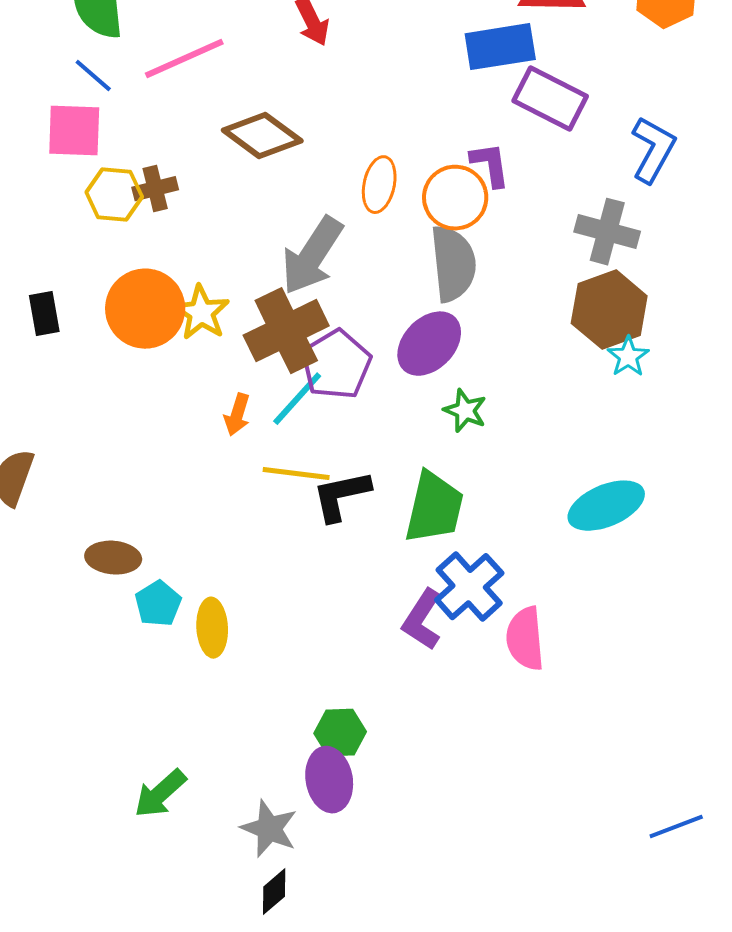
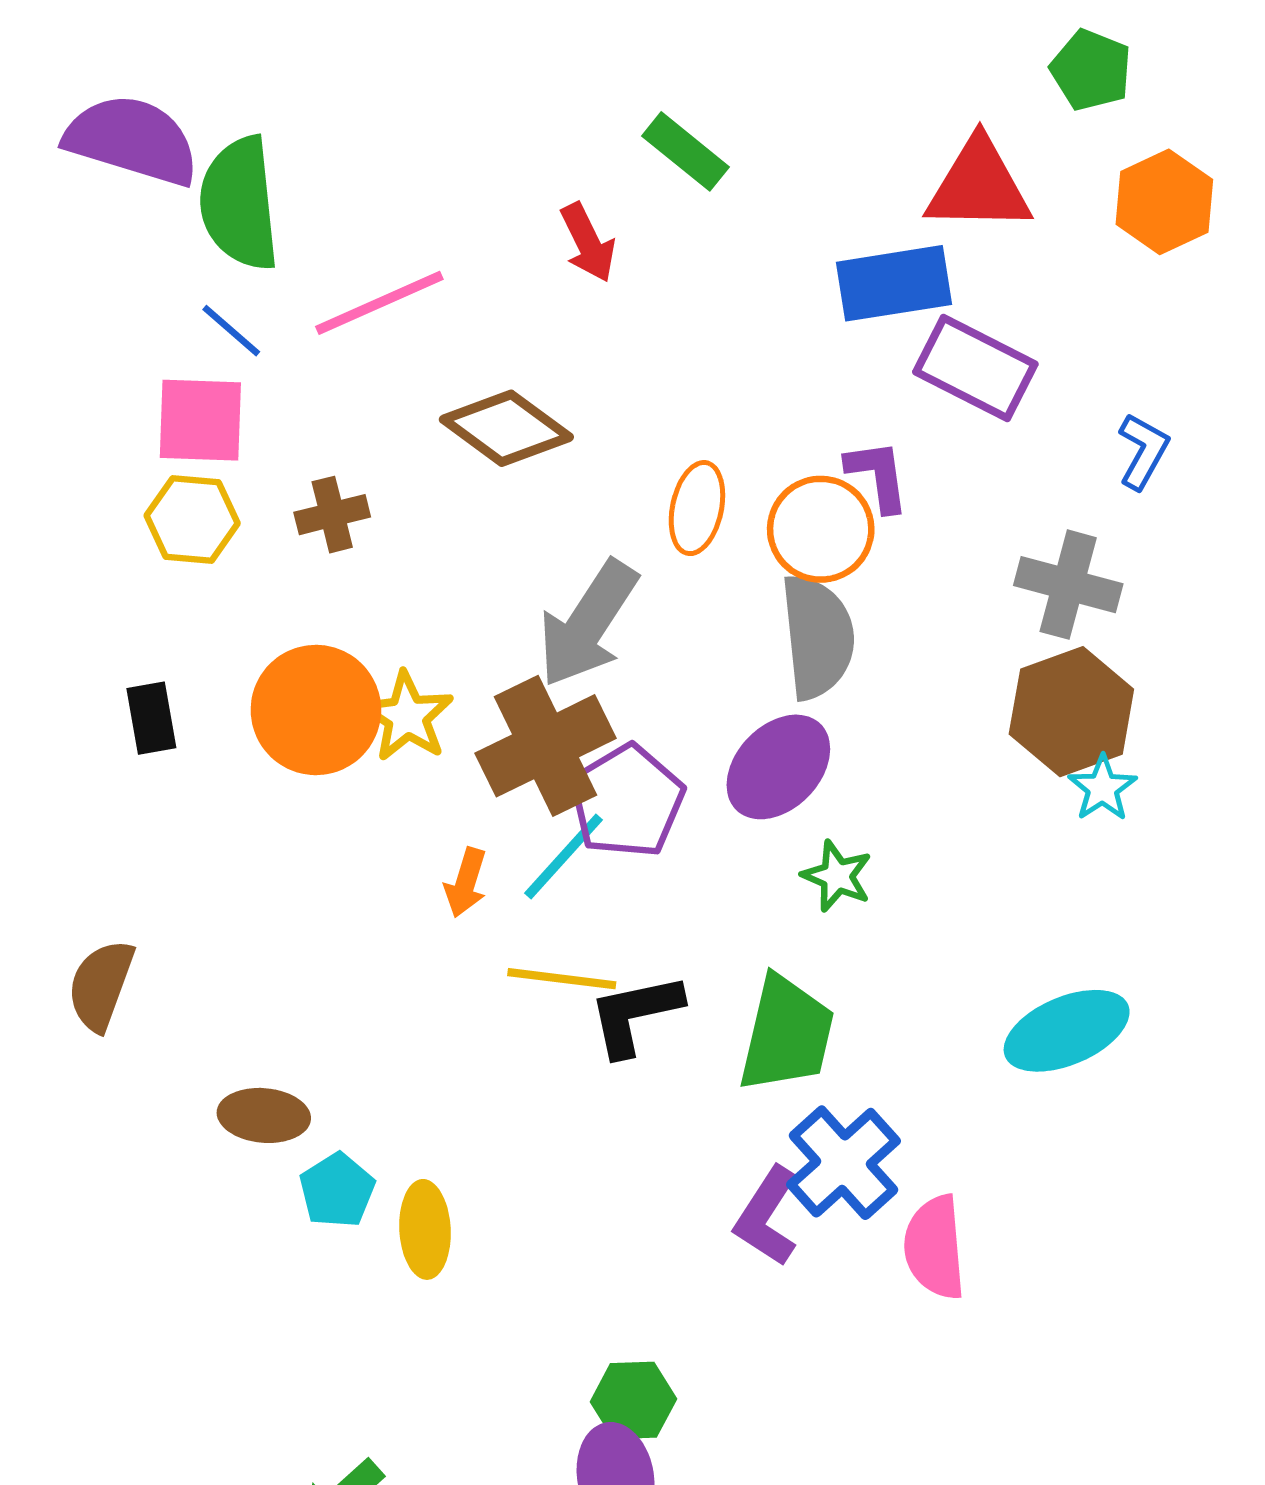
blue L-shape: (653, 150) -> (1143, 451), size x0.7
yellow hexagon: (114, 195) -> (192, 519), moved

